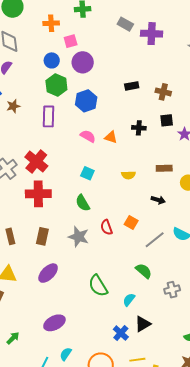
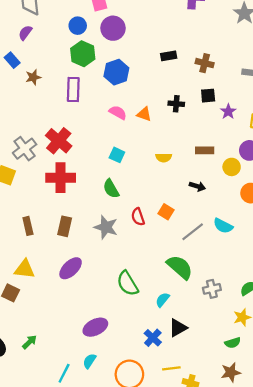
green semicircle: (144, 271) -> (180, 267), size x1.4
purple ellipse: (54, 323) -> (95, 327), moved

